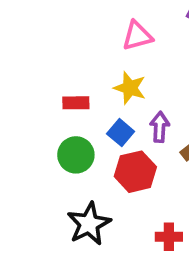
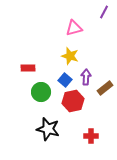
red rectangle: (76, 103) -> (28, 68), moved
black star: (89, 224) -> (48, 129), turned -30

